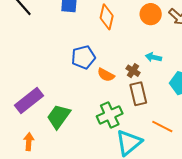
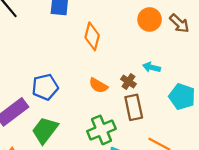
orange diamond: (107, 17) -> (92, 36), moved
blue pentagon: (83, 57) -> (45, 87), moved

